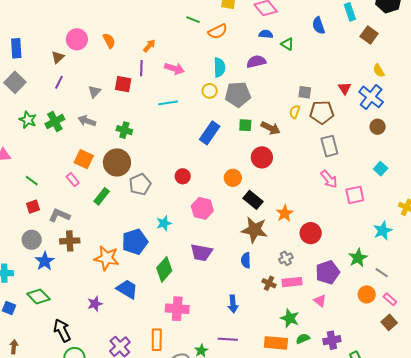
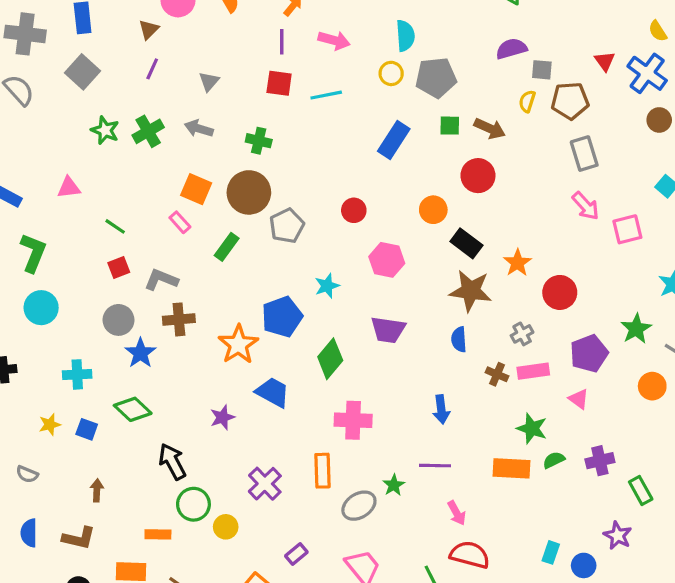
purple semicircle: (256, 62) -> (511, 49), moved
red square: (123, 84) -> (279, 83), moved
orange star: (107, 258) -> (238, 344), turned 30

